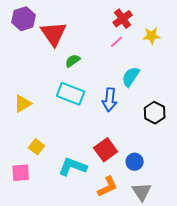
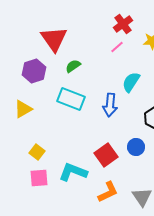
purple hexagon: (24, 19) -> (34, 71), moved
blue circle: (135, 162) -> (136, 147), moved
pink square: (21, 173) -> (39, 178), moved

